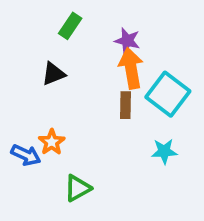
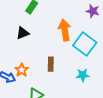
purple star: (127, 41) -> (93, 11), moved
brown rectangle: (125, 105) -> (51, 64), moved

